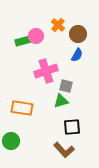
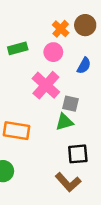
brown circle: (78, 34) -> (85, 25), moved
pink circle: (36, 36) -> (53, 52), moved
pink cross: (46, 71) -> (46, 85), turned -30

